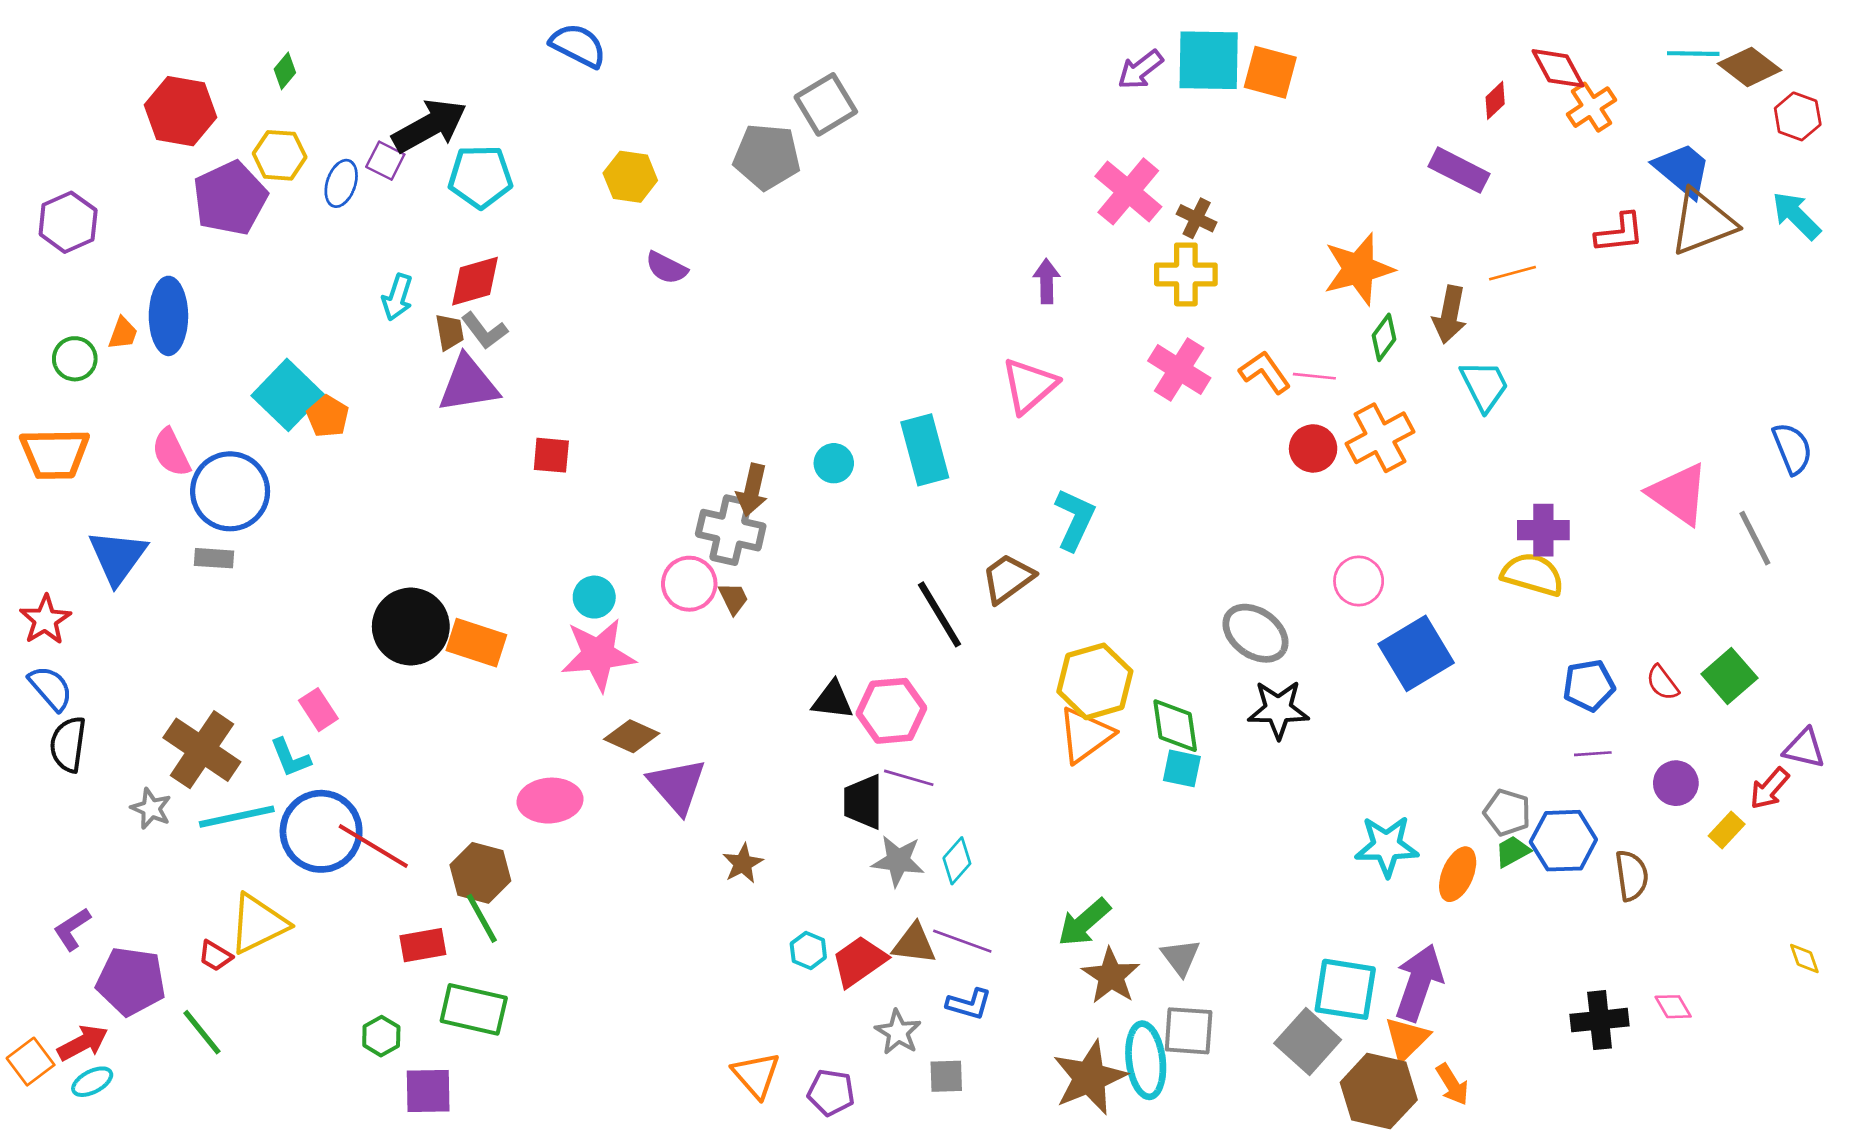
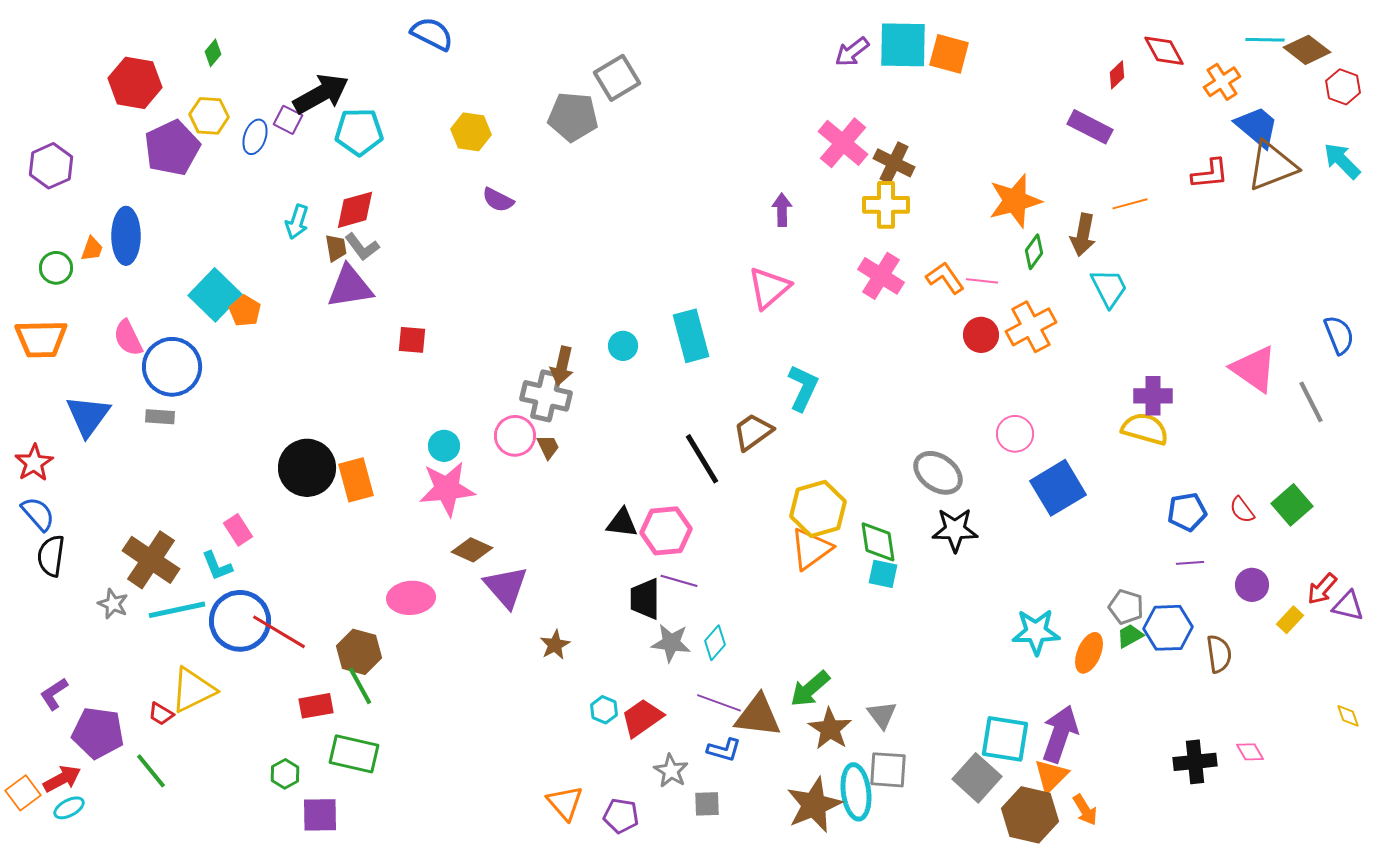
orange cross: (1592, 107) -> (1222, 82), moved
brown cross: (1197, 218) -> (894, 163), size x1.4
orange rectangle: (476, 643) -> (356, 480), turned 57
purple triangle: (1804, 748) -> (1348, 606), moved
brown triangle: (914, 944) -> (758, 716), moved, size x1.4

